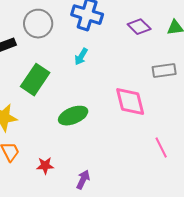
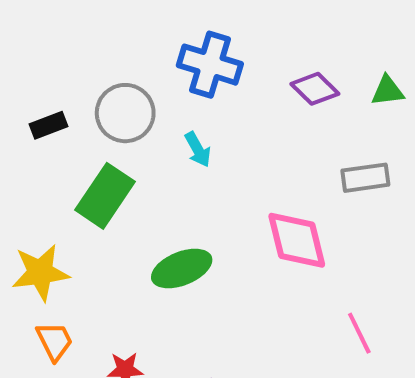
gray circle: (38, 24) -> (125, 113), moved
cyan arrow: (81, 57) -> (198, 149), turned -60

